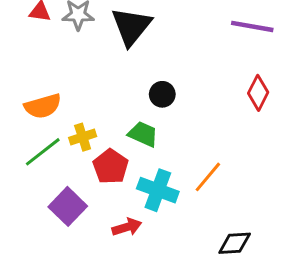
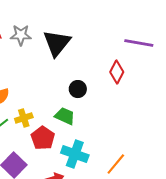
red diamond: (258, 93) -> (117, 72), moved
orange line: (208, 177) -> (116, 164), moved

